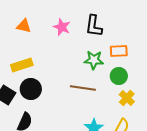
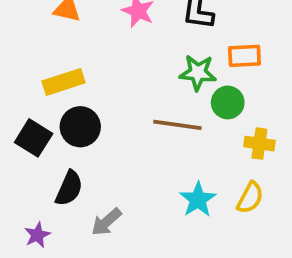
green circle: (119, 76) -> (228, 102), moved
yellow cross: (127, 98) -> (259, 144), turned -35

